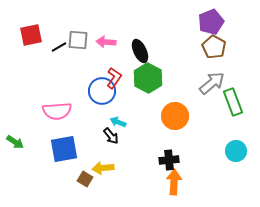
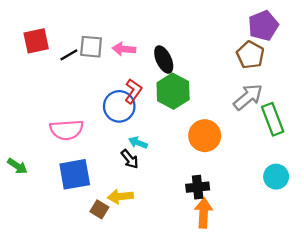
purple pentagon: (211, 22) -> (263, 26), moved

